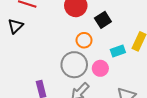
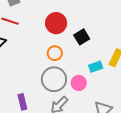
orange circle: (84, 40) -> (55, 53), moved

